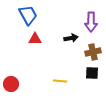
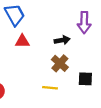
brown cross: (93, 52) -> (60, 63), moved, turned -35

